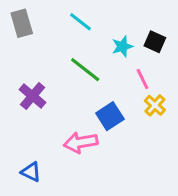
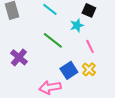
black square: (155, 42) -> (89, 10), moved
yellow cross: (155, 105) -> (89, 69), moved

